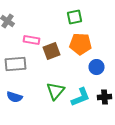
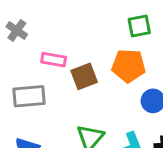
green square: (74, 17) -> (139, 26), moved

